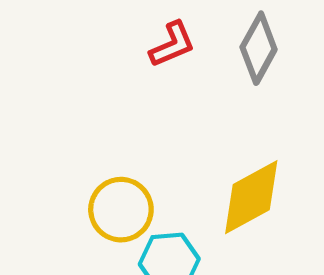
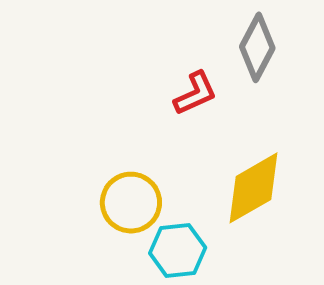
red L-shape: (172, 44) -> (195, 93), moved

